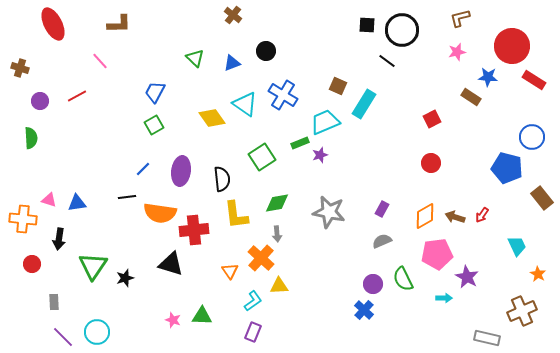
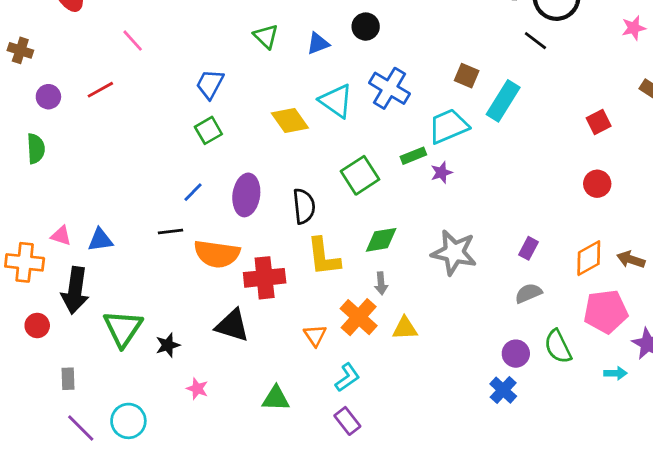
black arrow: (59, 239) -> (75, 290), size x1.5
yellow triangle: (279, 286) -> (405, 328), moved
pink star: (173, 320) -> (197, 389), moved
purple rectangle: (253, 332) -> (347, 421), turned -60

